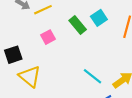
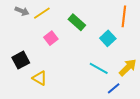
cyan square: (99, 18) -> (108, 38), moved
yellow triangle: (30, 76) -> (40, 78), size x0.7

